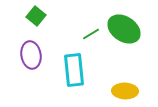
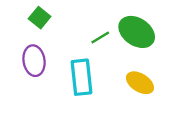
yellow ellipse: (125, 91) -> (140, 83), moved, turned 30

